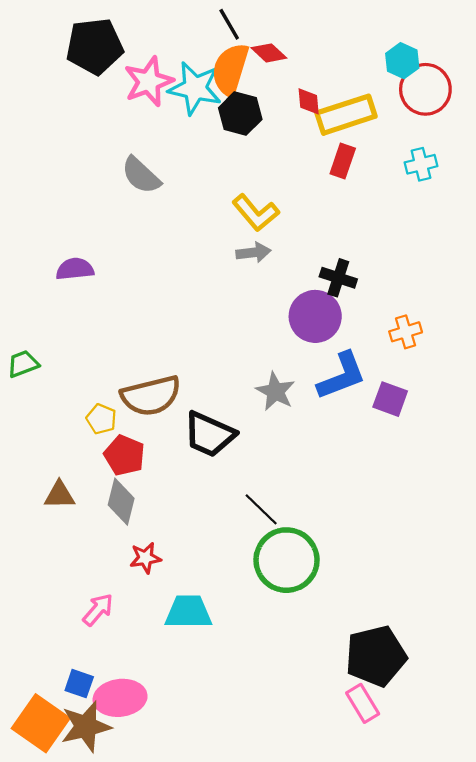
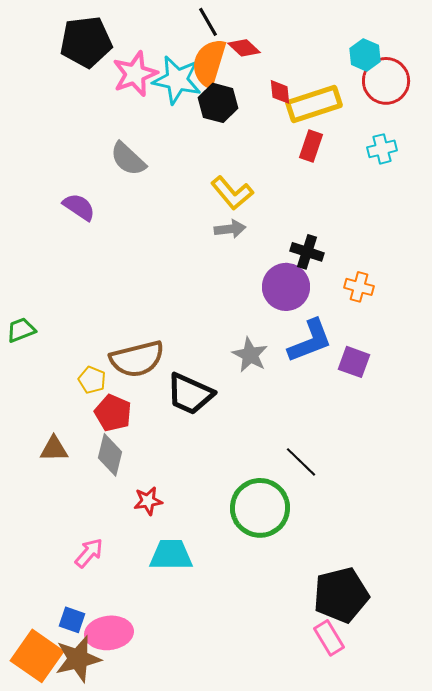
purple semicircle: (75, 269) -> (79, 207), moved, turned 40
orange cross: (406, 332) -> (359, 287), moved, turned 32
black line: (261, 509) -> (301, 462), moved
red star: (145, 558) -> (148, 501), moved

